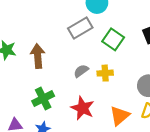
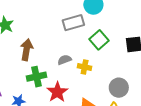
brown arrow: (38, 56) -> (27, 50), moved
green cross: (43, 99) -> (36, 77), moved

